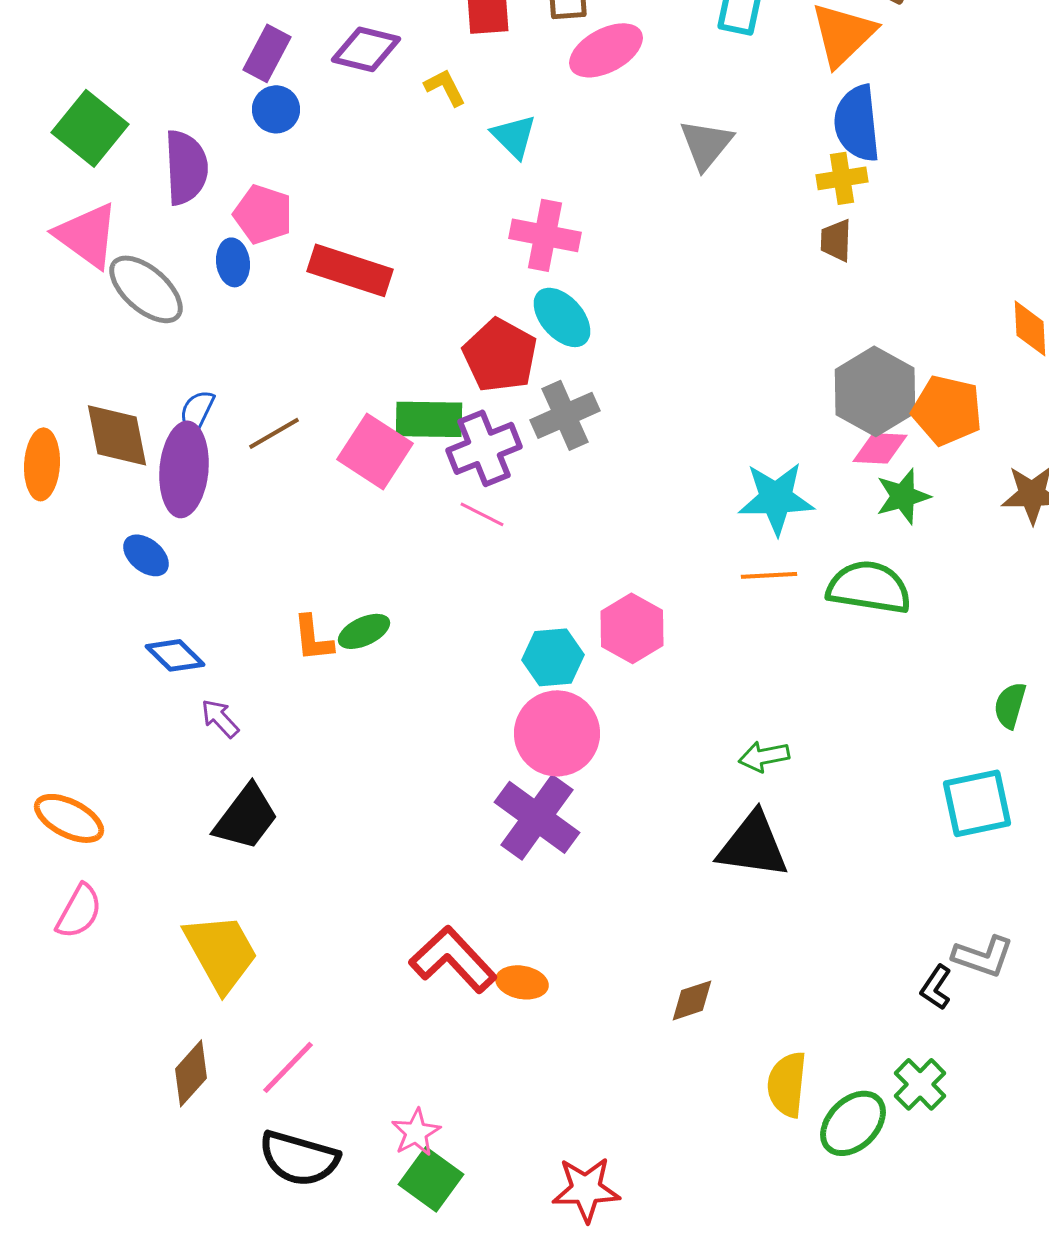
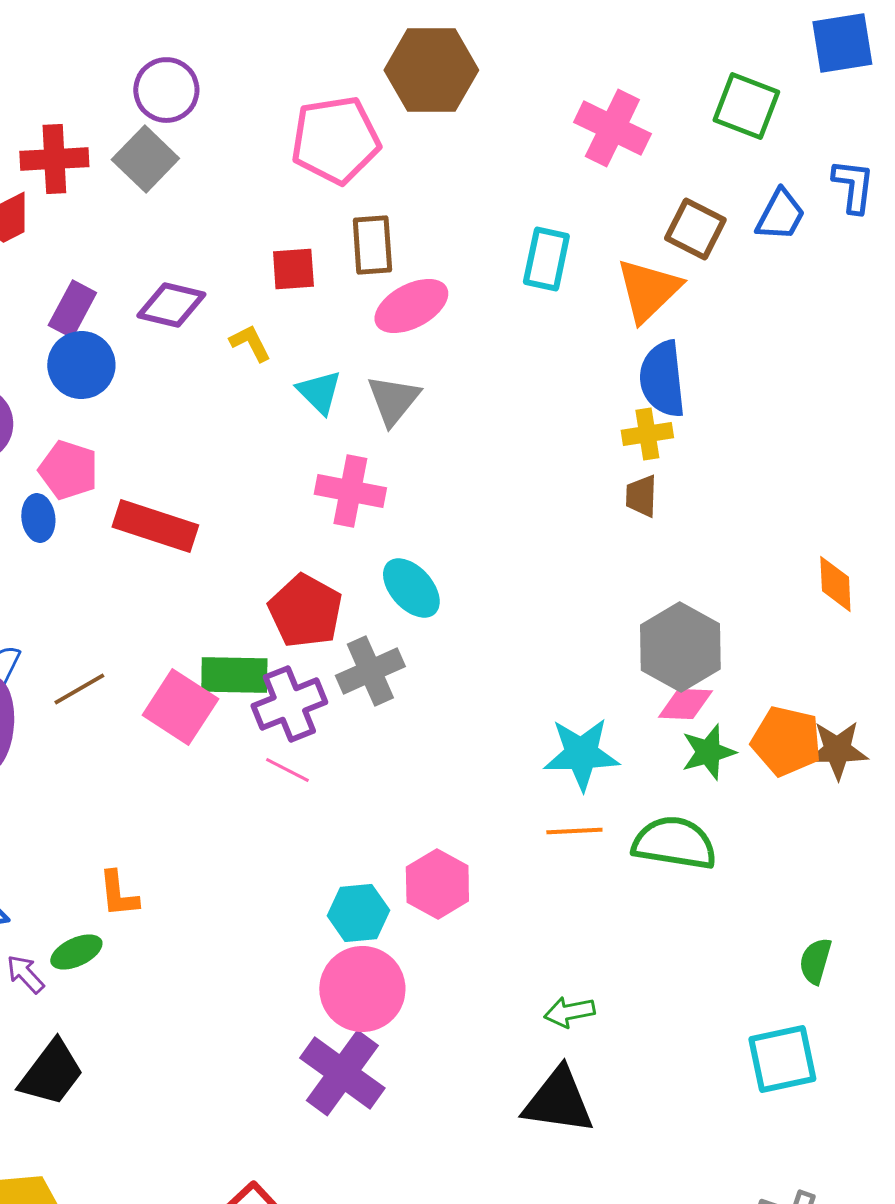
blue circle: (276, 109) -> (81, 365), size x1.4
gray triangle: (706, 144) -> (393, 400), moved
cyan ellipse: (562, 317) -> (411, 588), moved
orange pentagon: (947, 410) -> (786, 741), moved
green ellipse: (364, 631) -> (76, 952), moved

